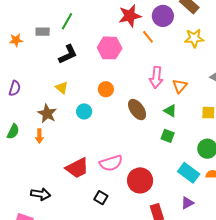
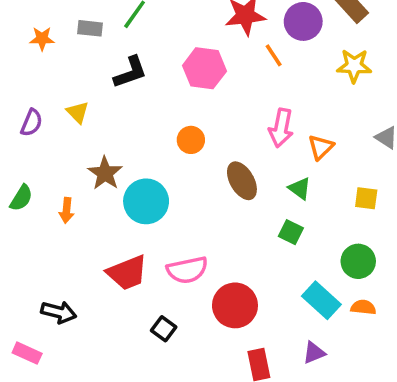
yellow triangle: (62, 88) -> (78, 112), moved
cyan circle: (84, 111) -> (146, 201), moved, size x1.6
brown star: (47, 114) -> (105, 173), moved

